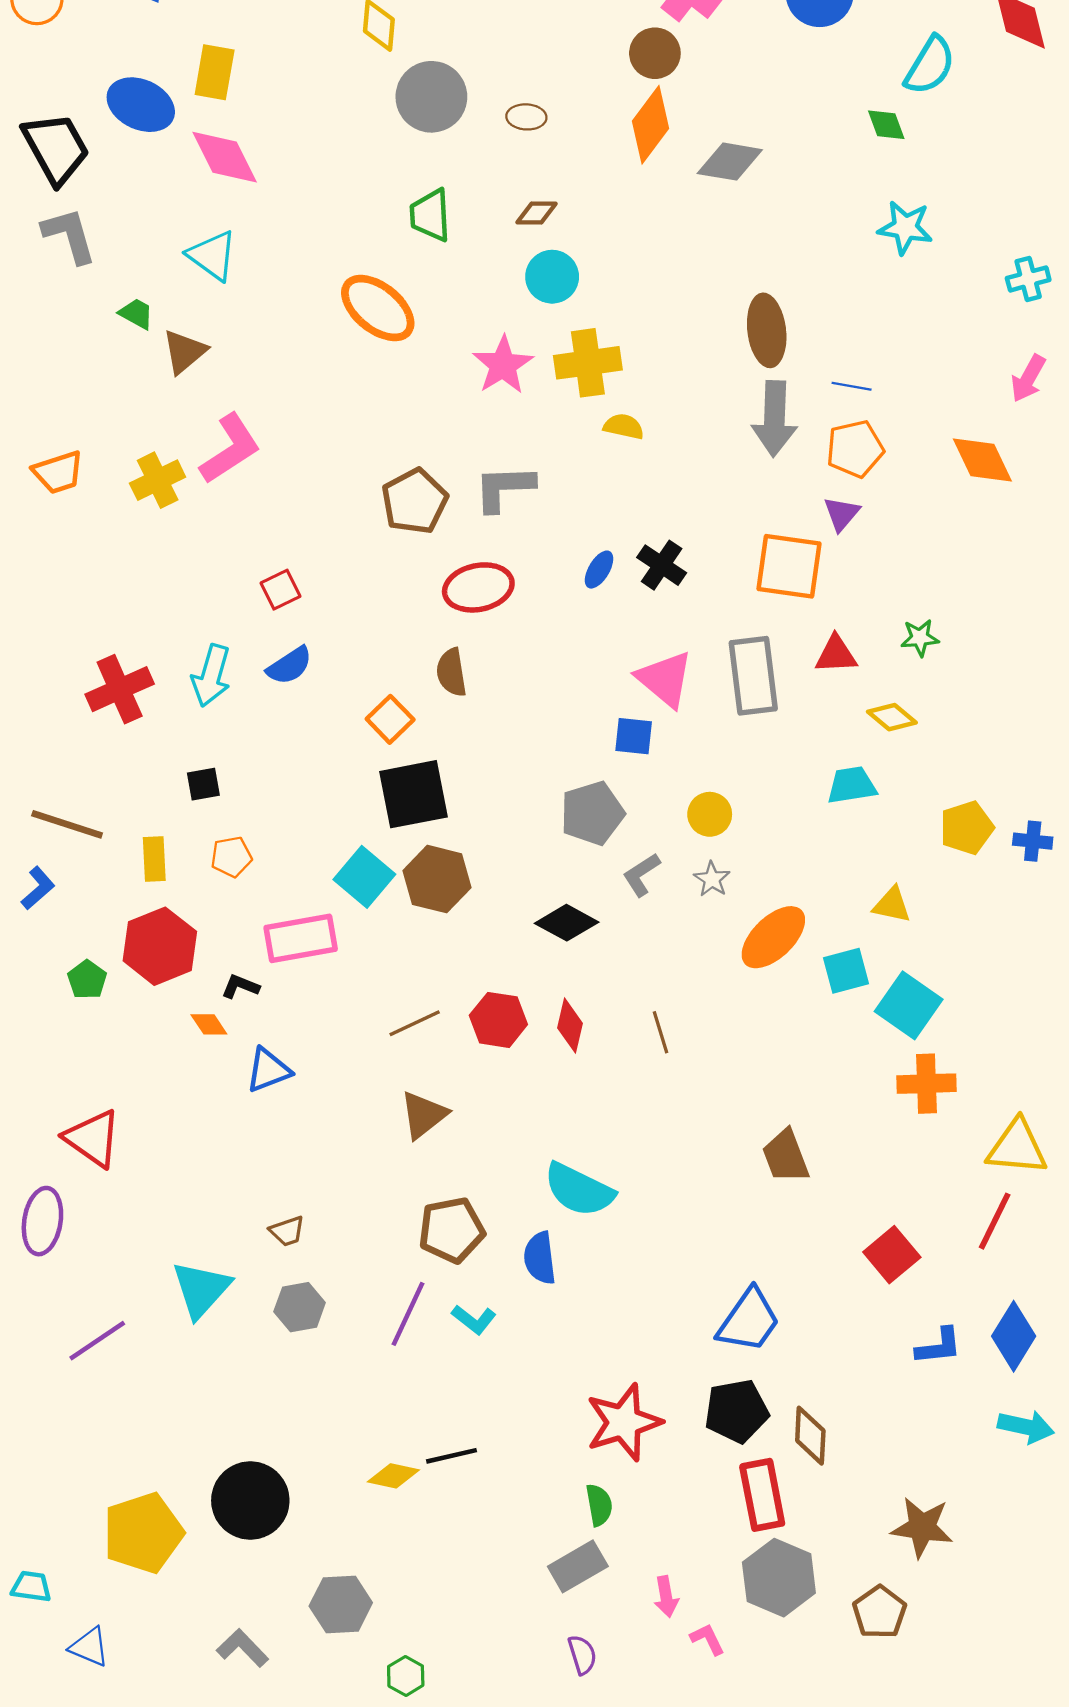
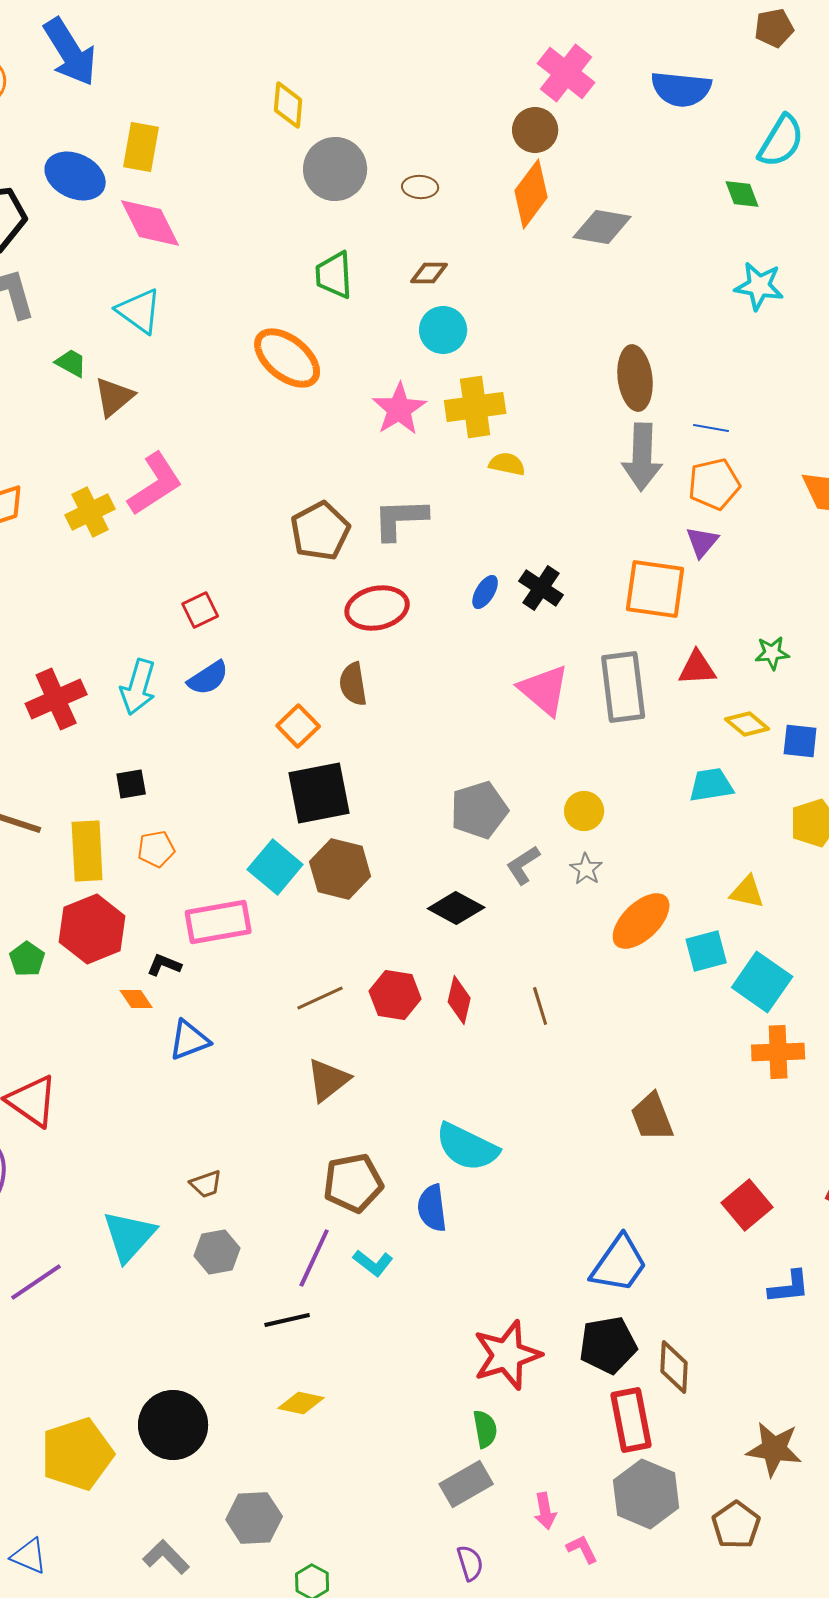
blue square: (634, 736) -> (800, 741), moved
yellow rectangle: (154, 859) -> (87, 851), size x1.5
black line: (452, 1456) -> (287, 1320), moved

